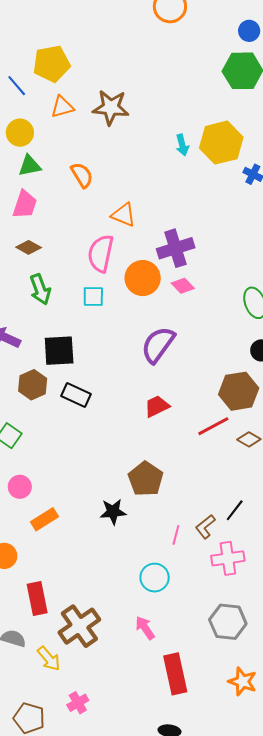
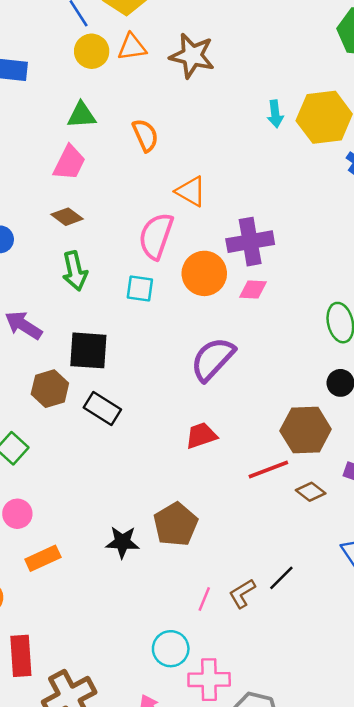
yellow circle: (20, 133) -> (92, 51), moved
pink diamond: (183, 286) -> (253, 289), turned -50
black star: (113, 512) -> (122, 542), moved
pink cross: (228, 558) -> (209, 680), moved

